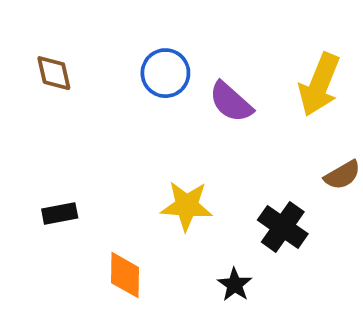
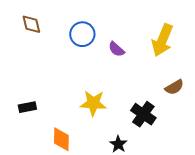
brown diamond: (54, 73) -> (31, 24), moved
purple semicircle: (231, 102) -> (116, 49), size x0.7

